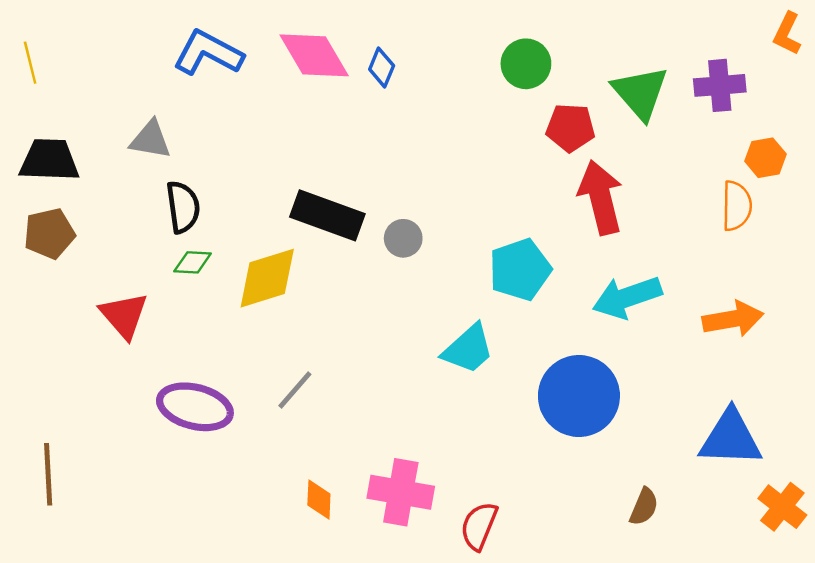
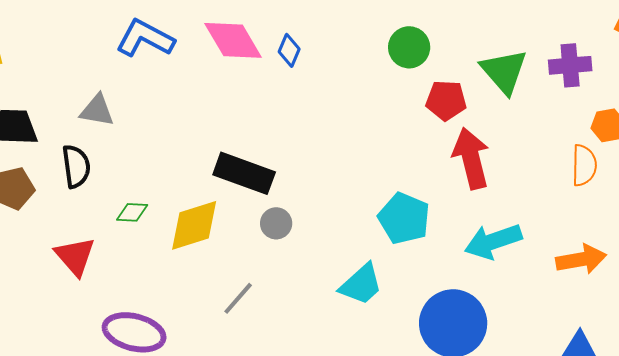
black semicircle: (183, 207) -> (76, 166), moved
gray circle: (403, 238) -> (276, 223), moved
cyan pentagon: (520, 270) -> (404, 218), turned -30
gray line: (295, 390) -> (238, 298), moved

